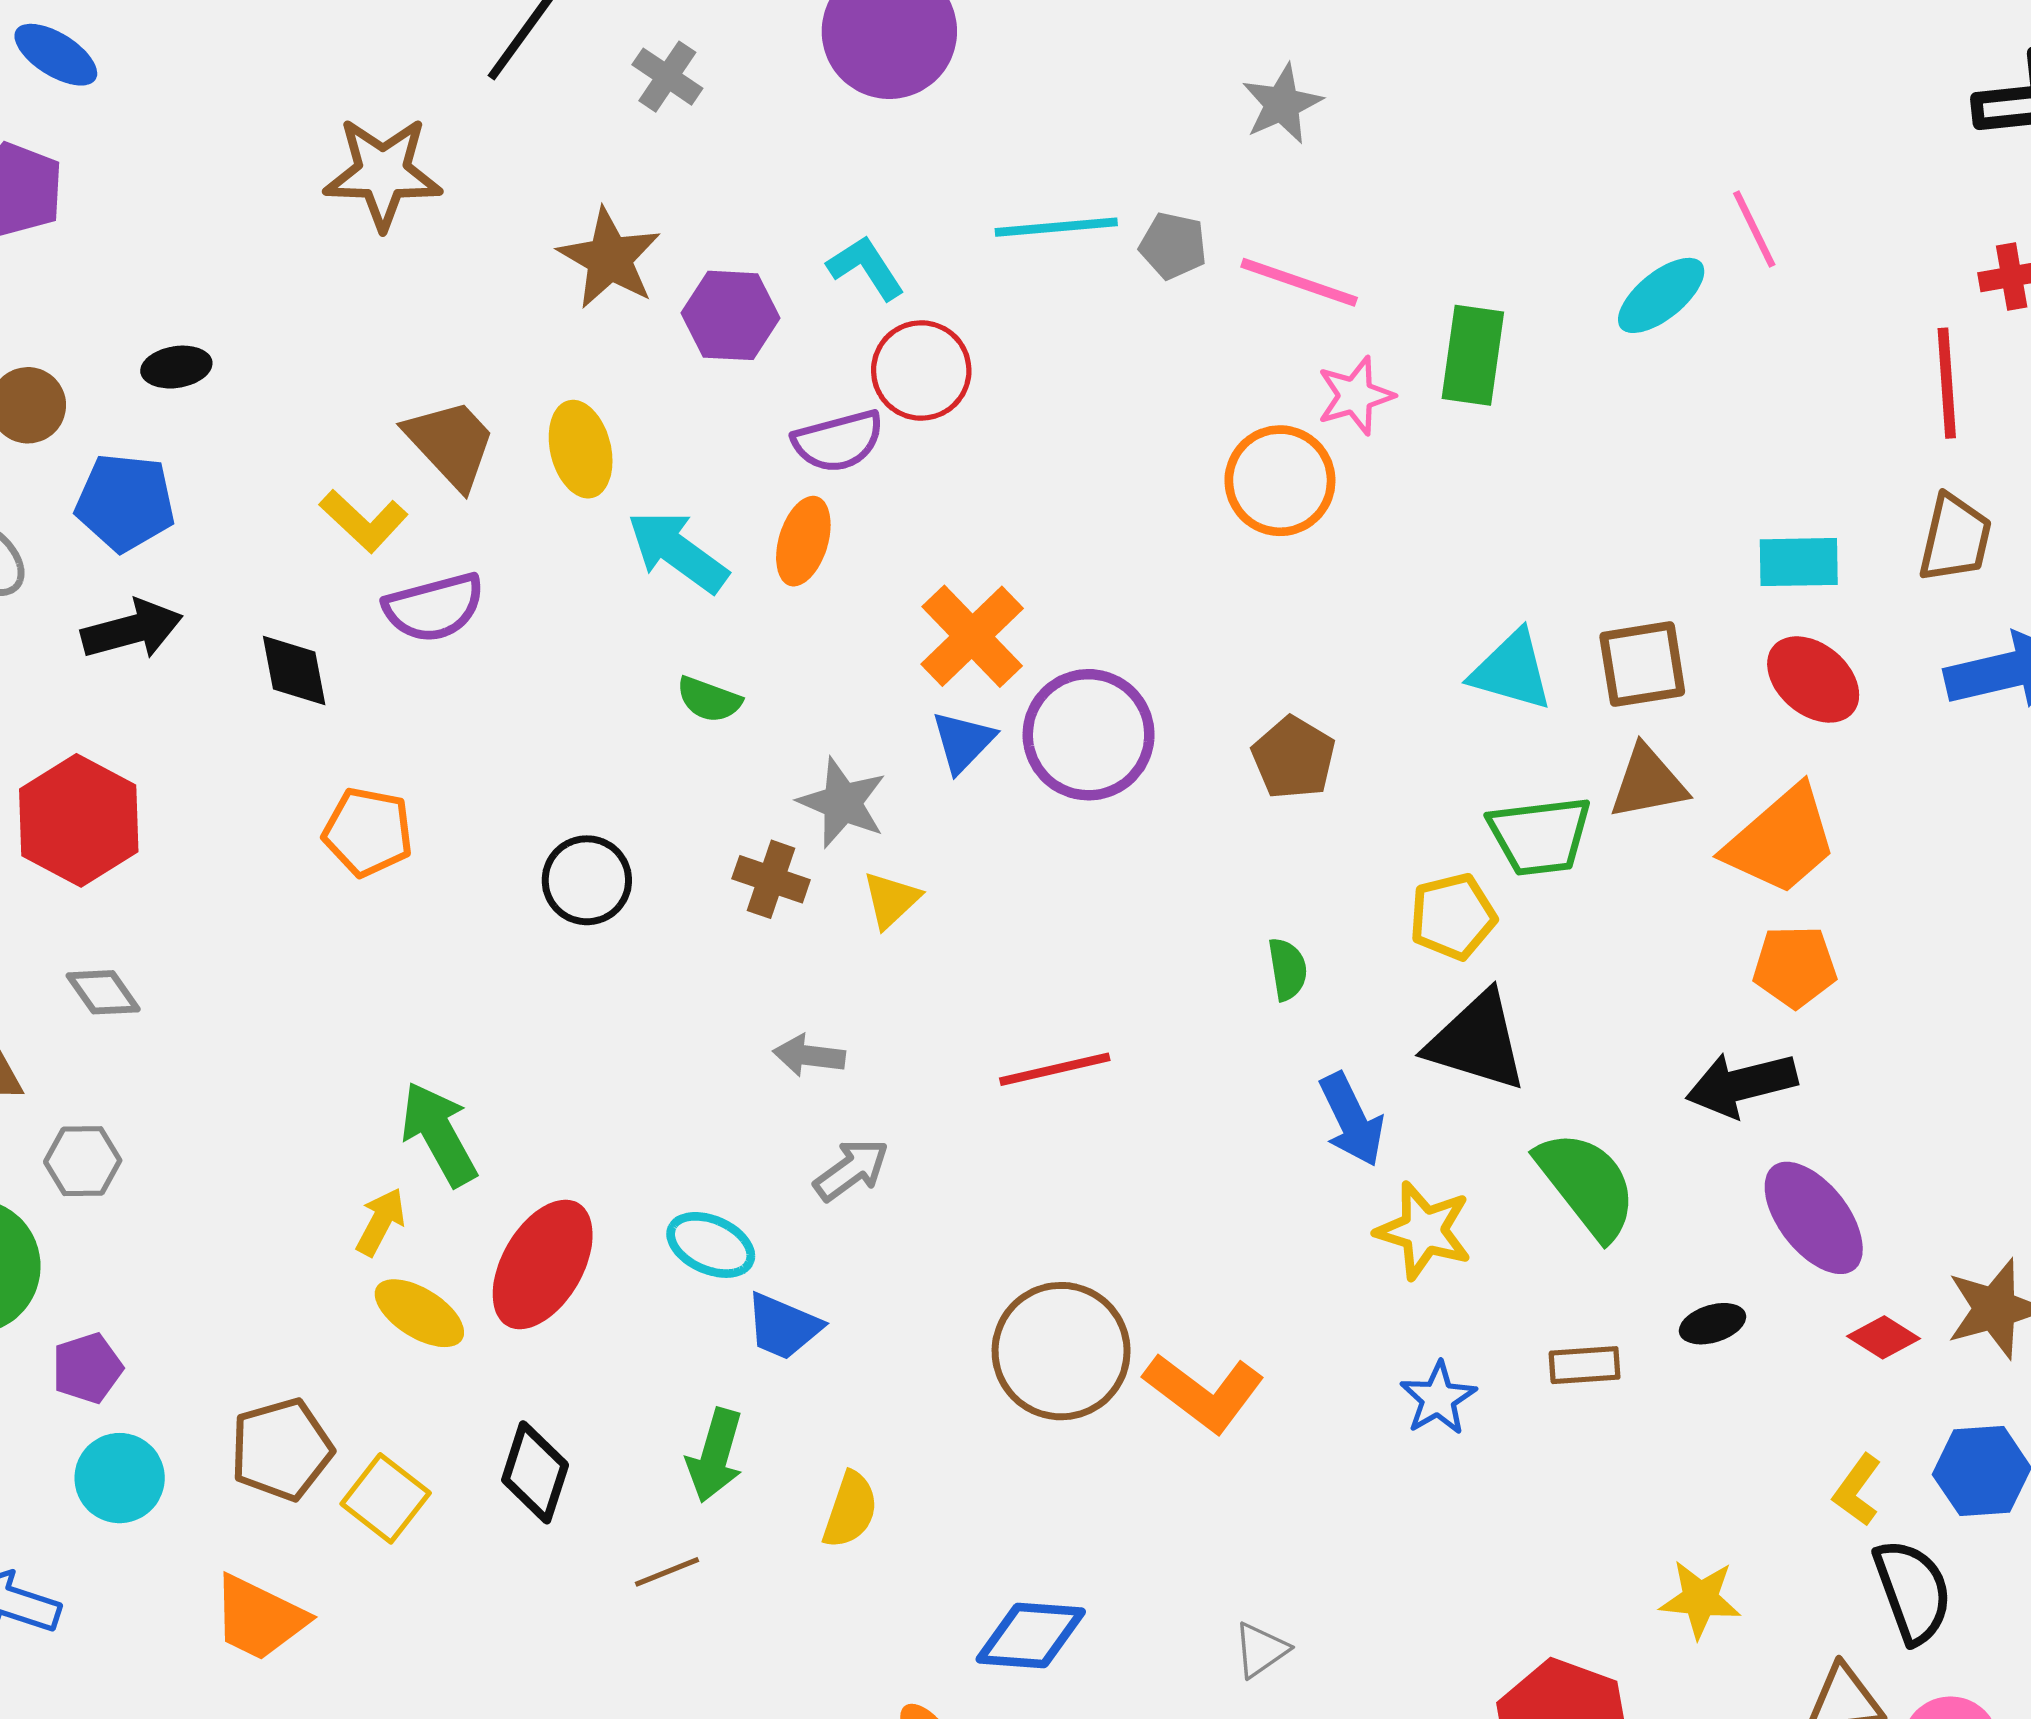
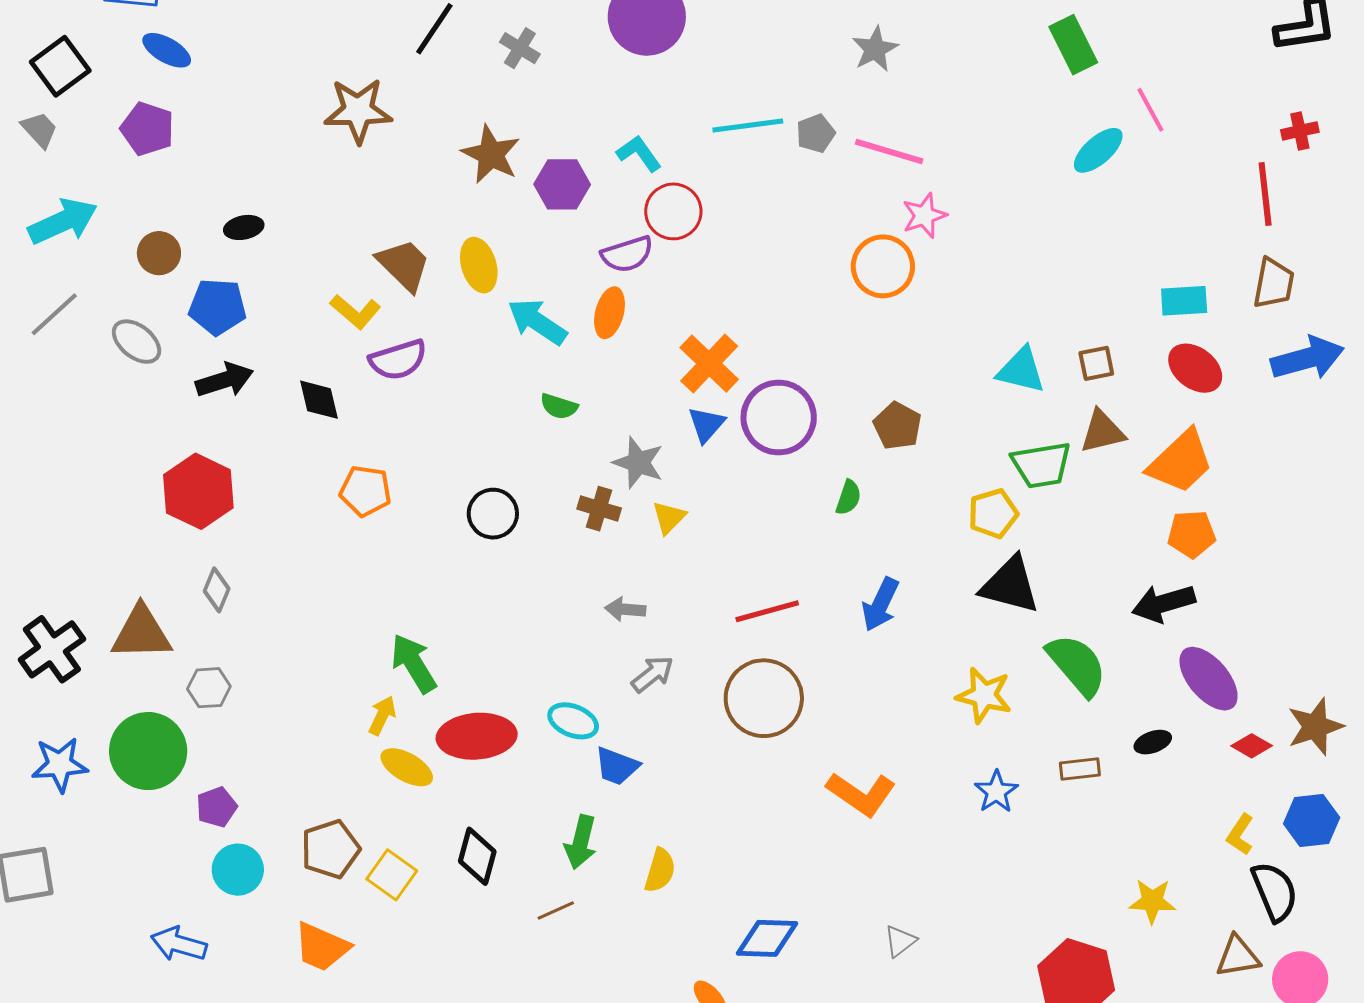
gray pentagon: (1173, 246) -> (816, 133), turned -30
green rectangle: (1473, 355) -> (1073, 45), moved, turned -32
brown square: (1642, 664) -> (1096, 363), size x0.7
green semicircle: (1287, 969) -> (848, 497), moved, turned 30
gray diamond: (103, 992) -> (217, 590), turned 60
blue arrow: (1352, 1120) -> (880, 604), moved, turned 54
red ellipse: (543, 1264) -> (477, 736), turned 58
brown circle: (1061, 1351) -> (764, 698), moved

